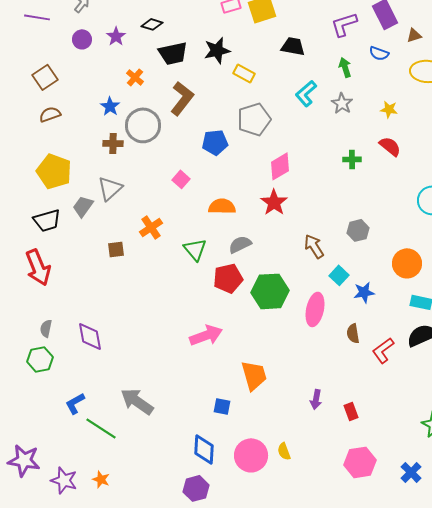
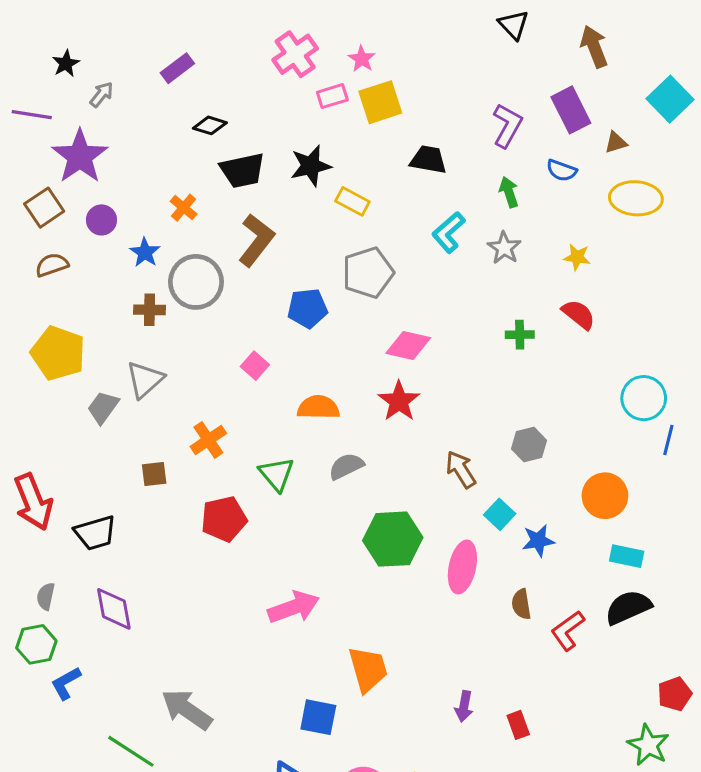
purple L-shape: (344, 24) -> (507, 125), turned 136
purple star: (116, 36) -> (80, 156), moved, size x1.8
purple circle: (82, 39) -> (101, 220), moved
pink diamond: (280, 166) -> (408, 345), turned 44
black trapezoid: (47, 220) -> (95, 533), moved
red pentagon: (228, 278) -> (224, 519), moved
blue L-shape: (75, 403) -> (66, 683), moved
blue square: (222, 406) -> (318, 717), size x1.4

